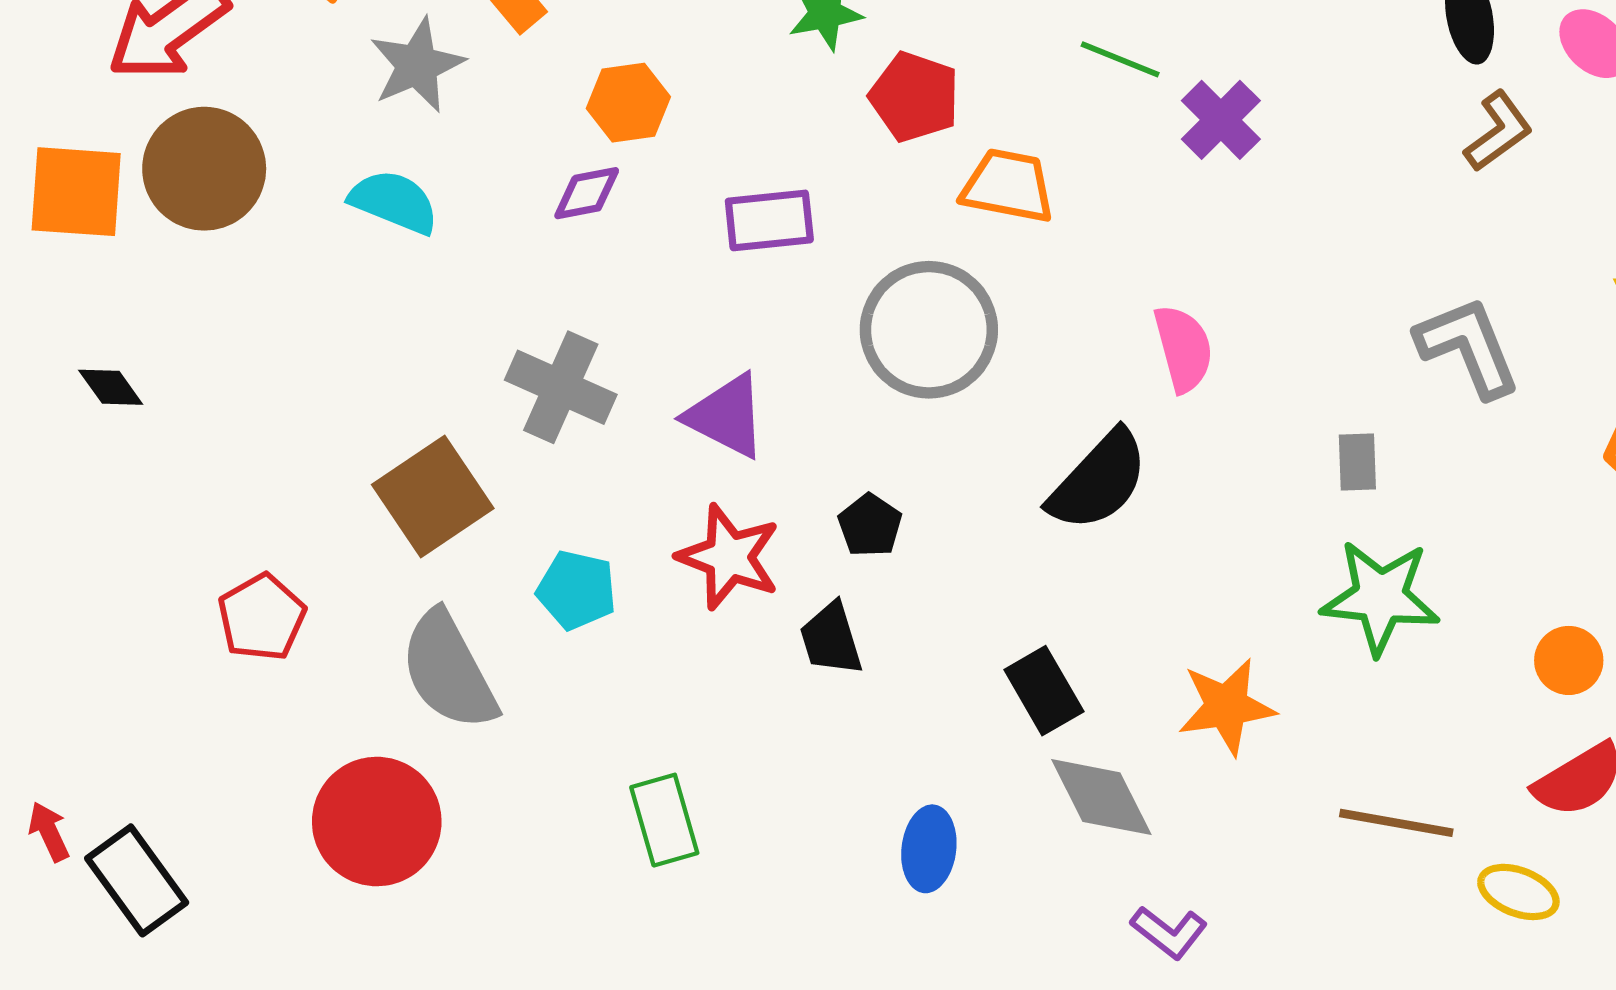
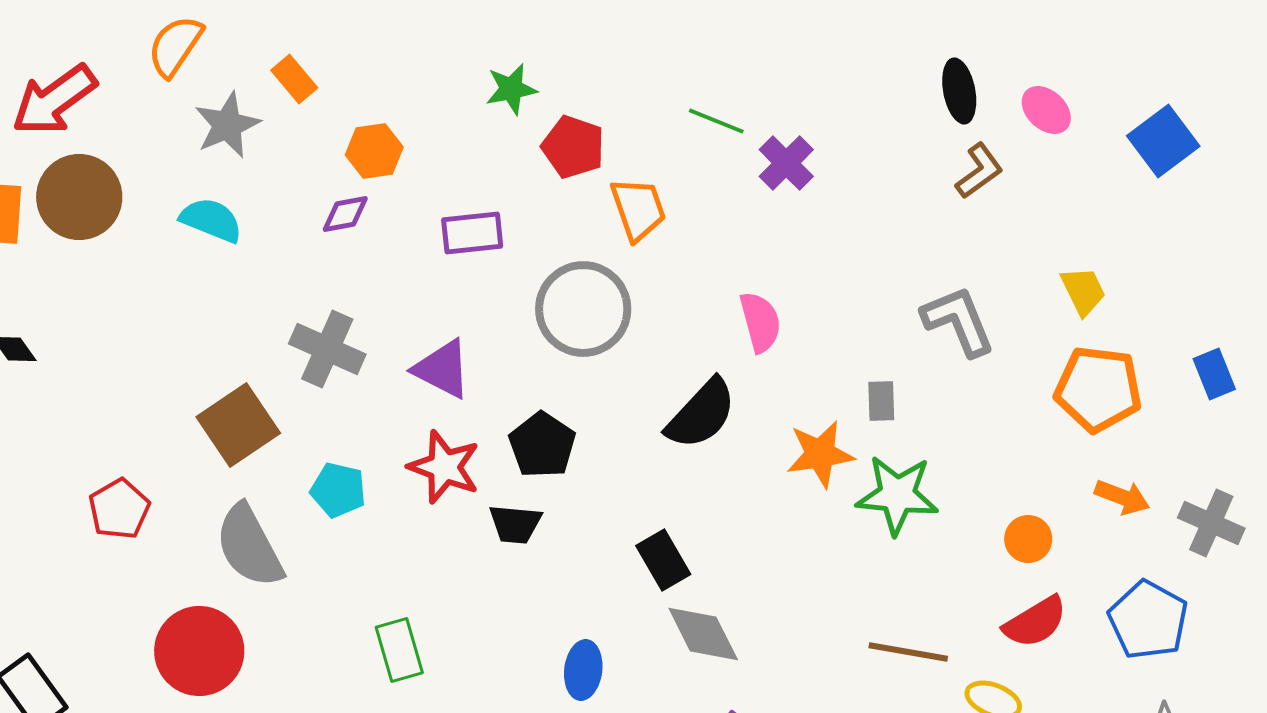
orange trapezoid: (1008, 186) -> (638, 209), turned 60
black pentagon: (870, 525) -> (542, 445), size x1.5
black trapezoid: (831, 639) -> (515, 524), turned -68
orange star: (1227, 706) -> (820, 454), moved

